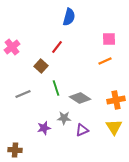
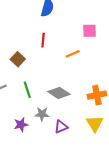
red line: (57, 47) -> (43, 40), moved, turned -32
orange line: (105, 61) -> (73, 54), moved
green line: (56, 88) -> (27, 90), moved

